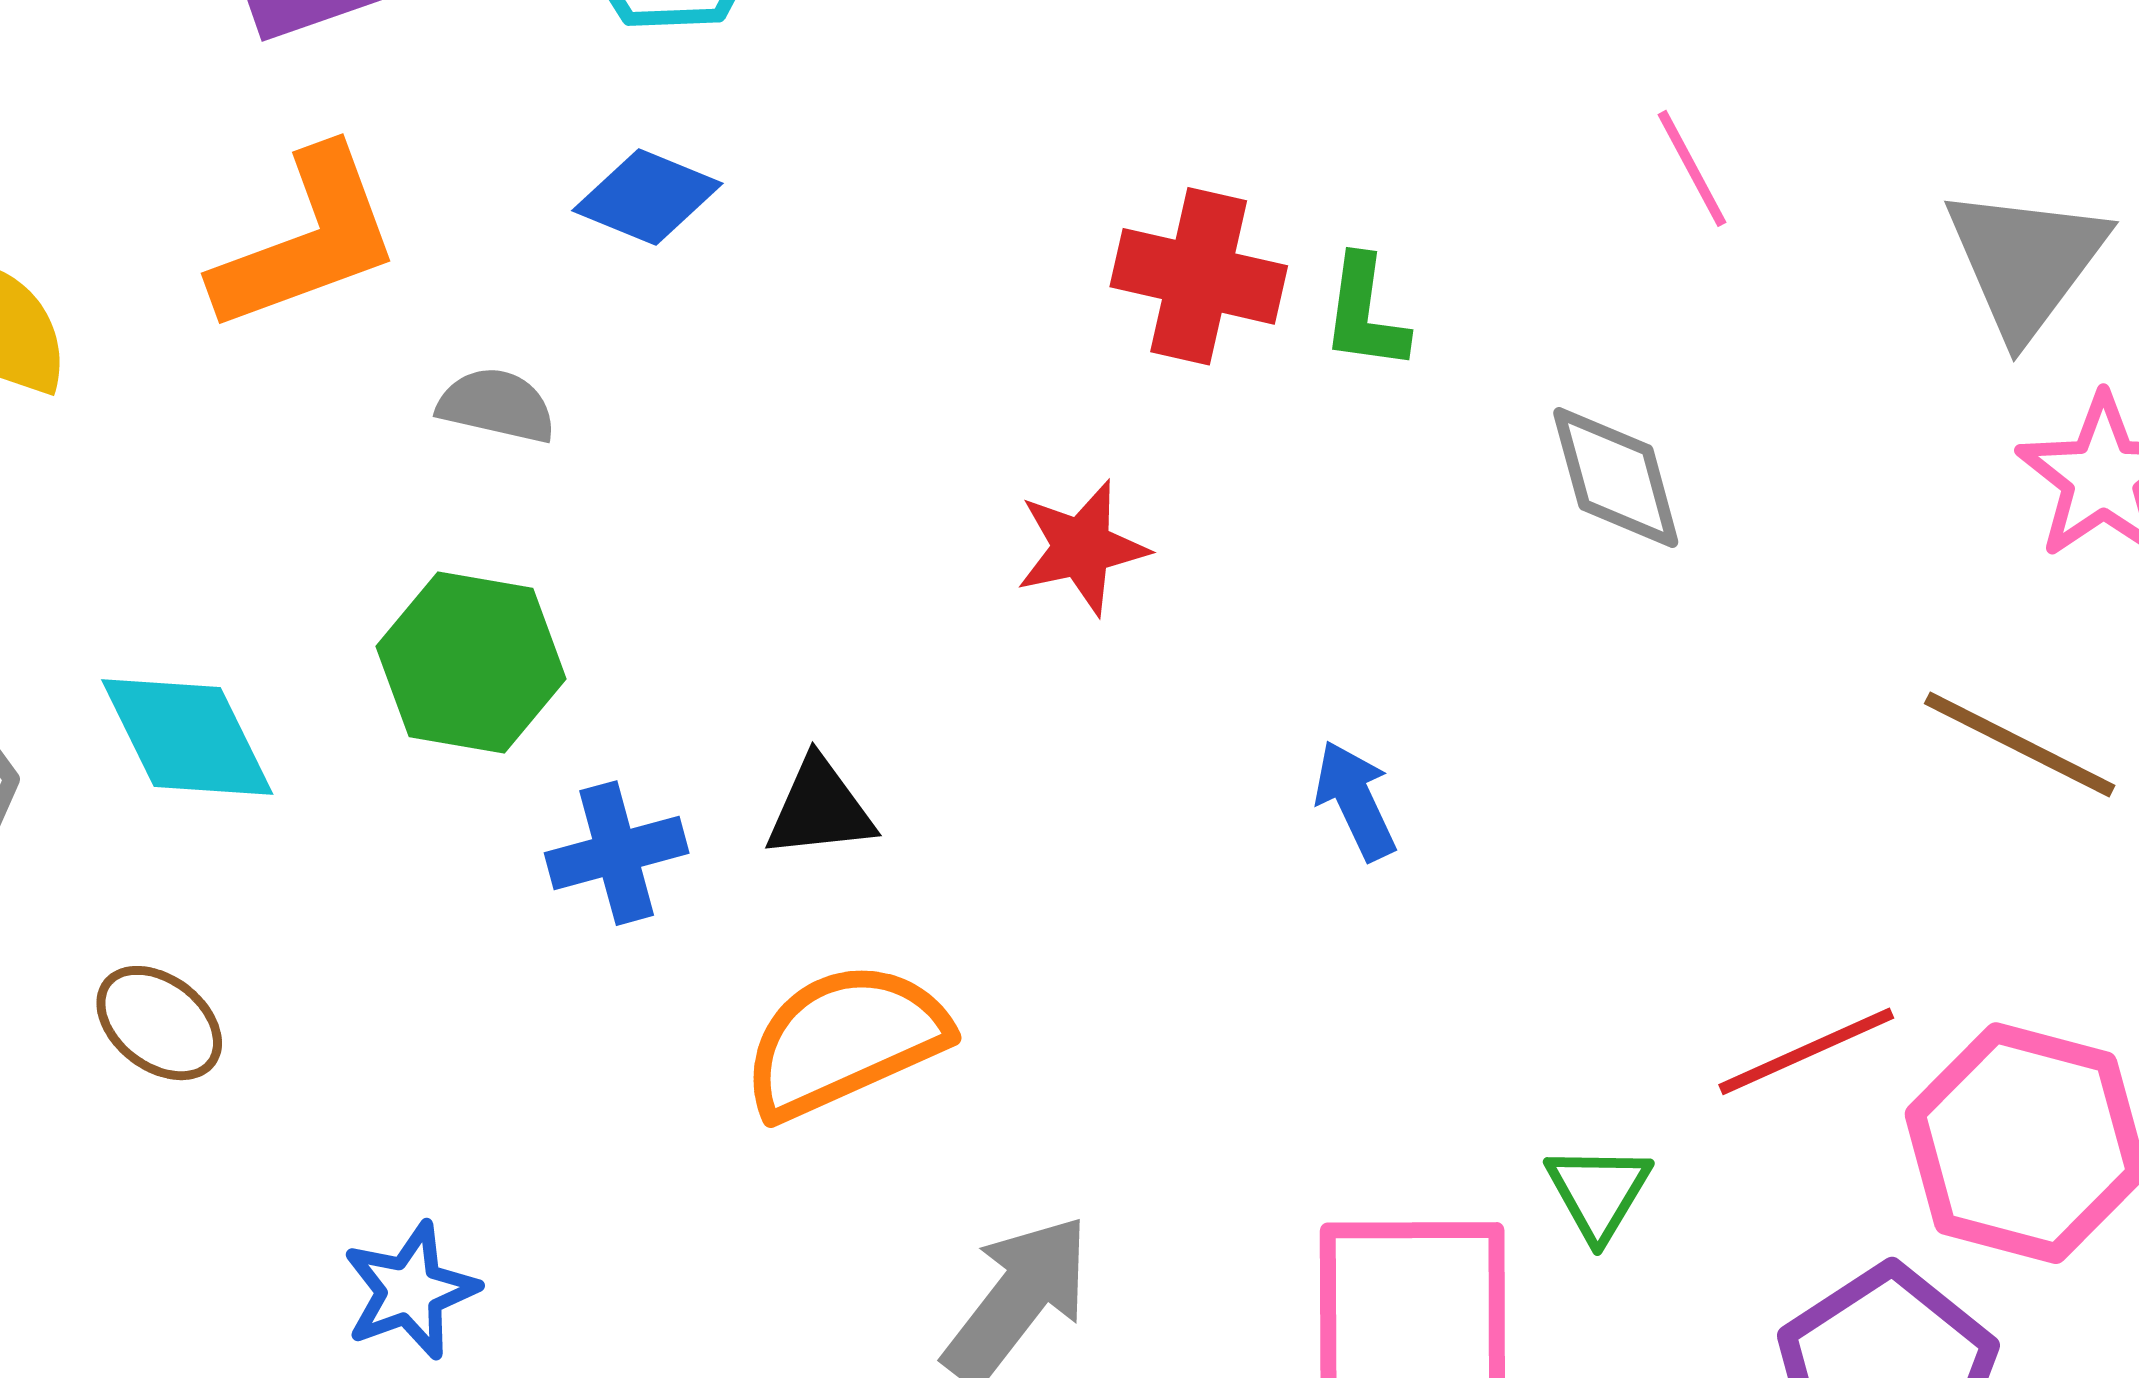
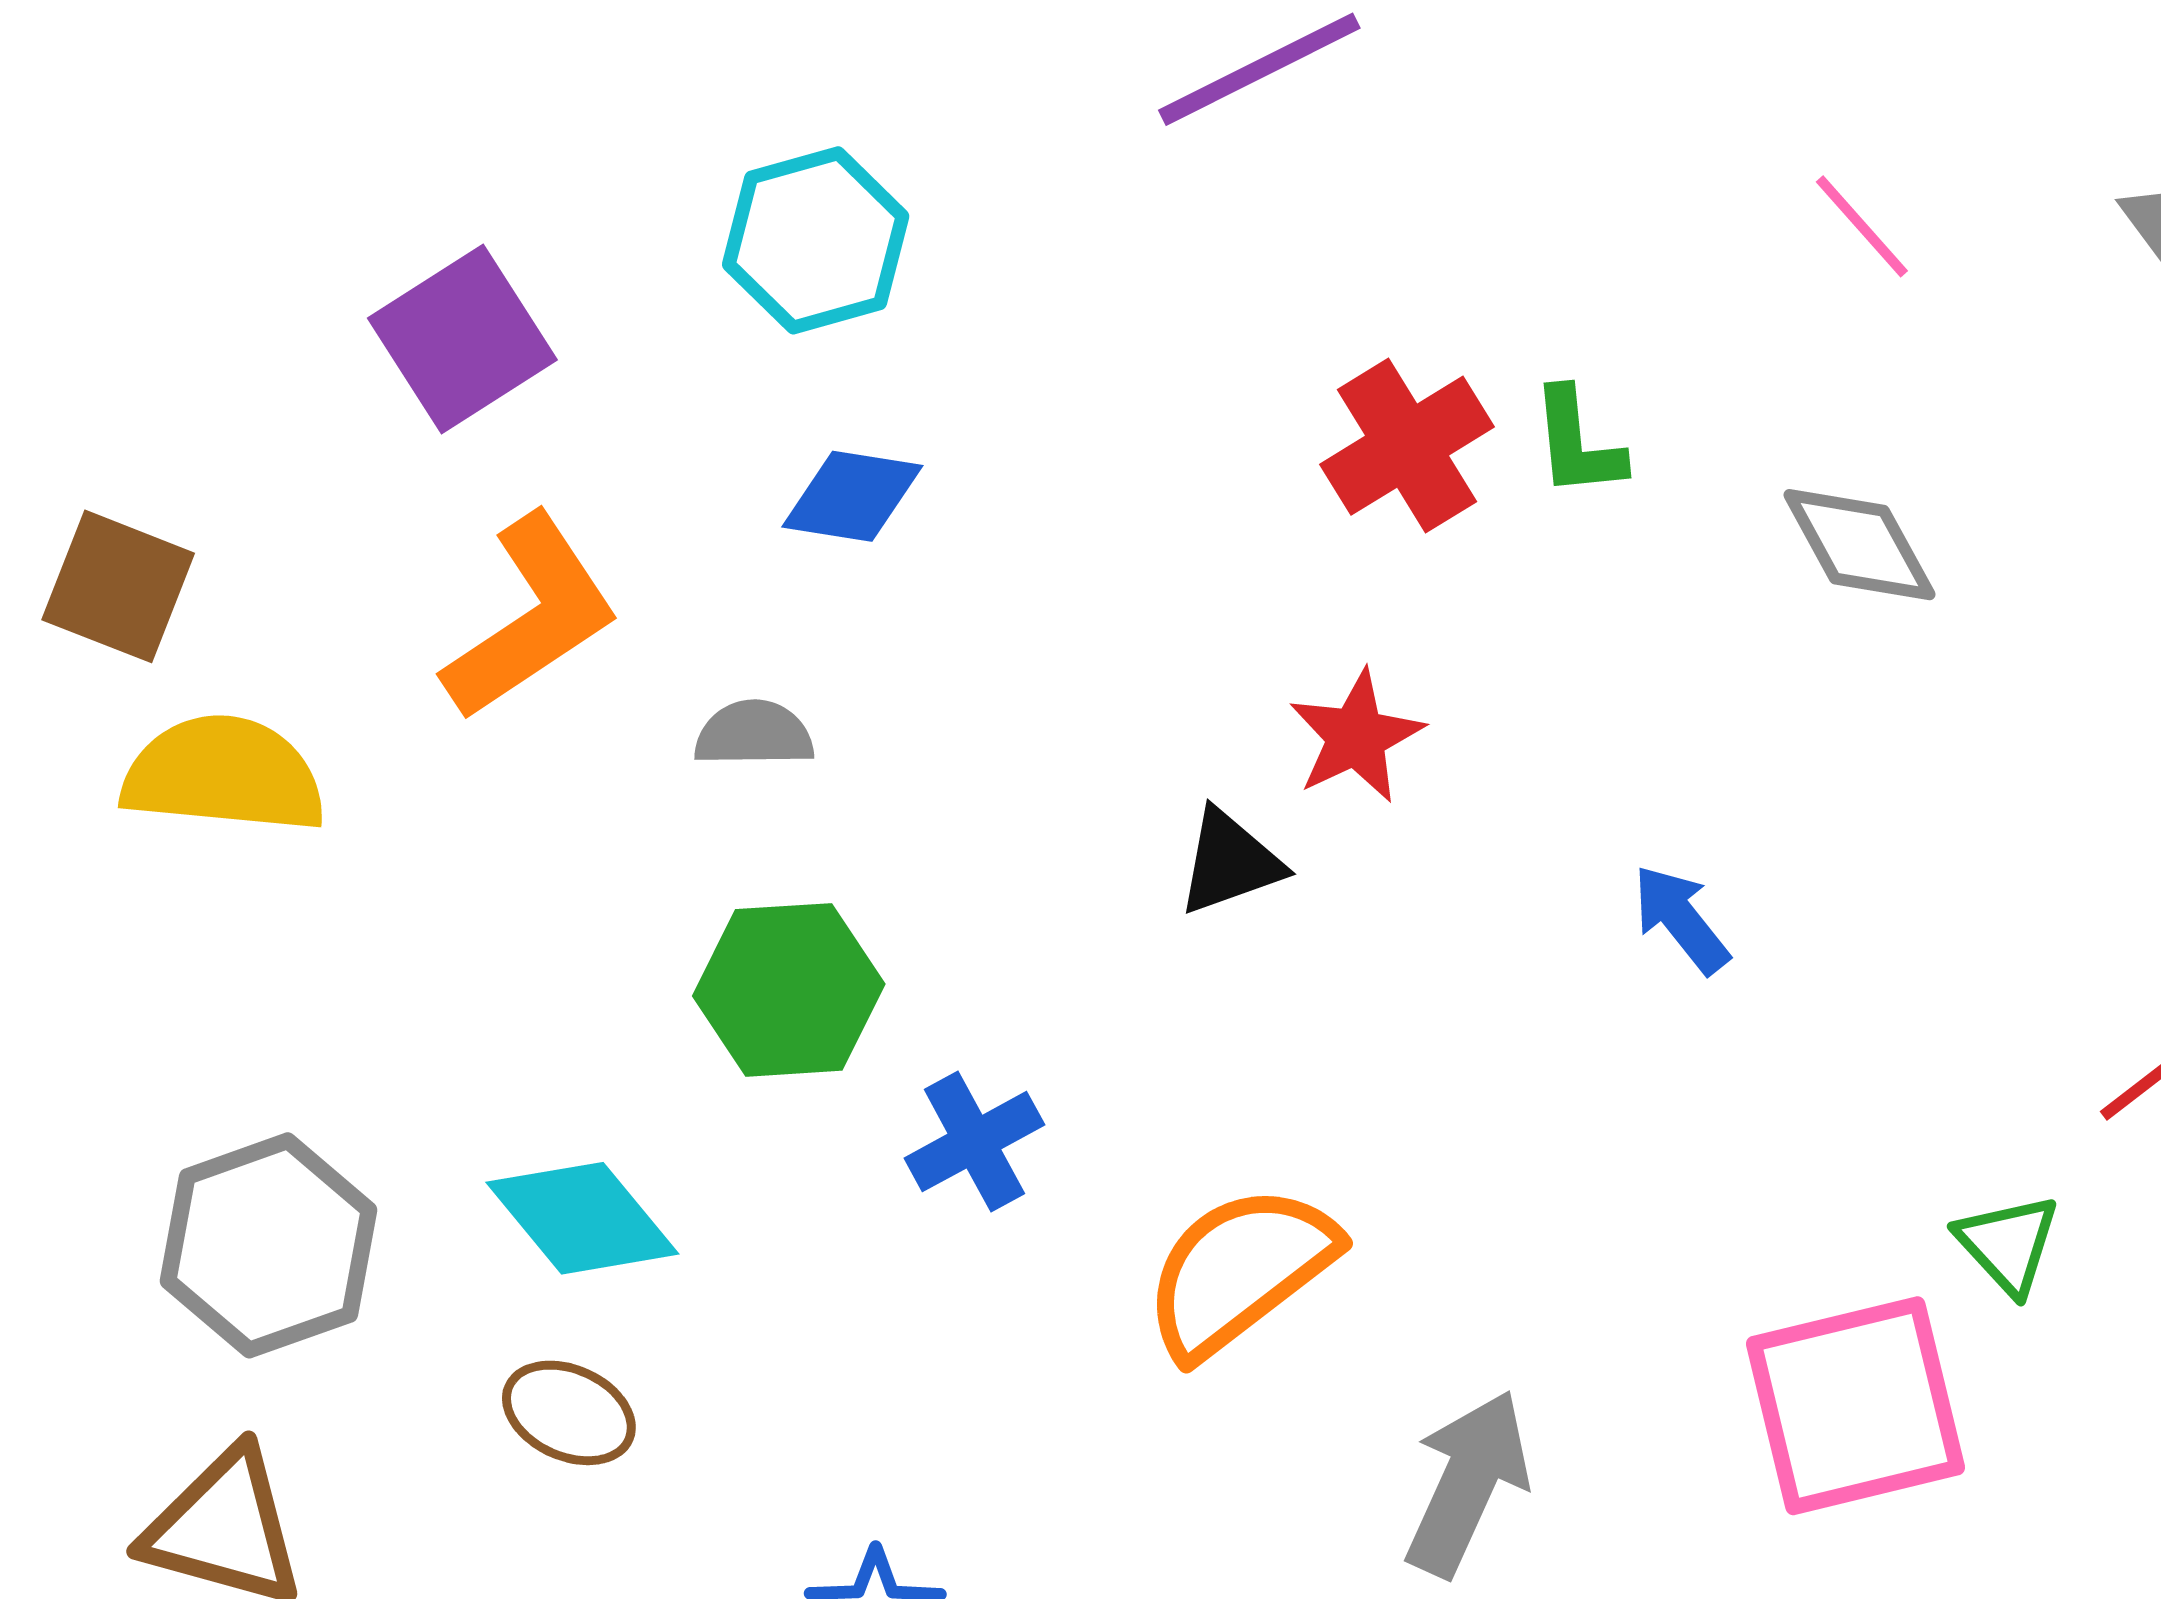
red cross: (1199, 276) -> (1407, 446), turned -31
cyan diamond: (187, 737) -> (582, 1218), moved
black triangle: (820, 809) -> (1230, 862), moved

